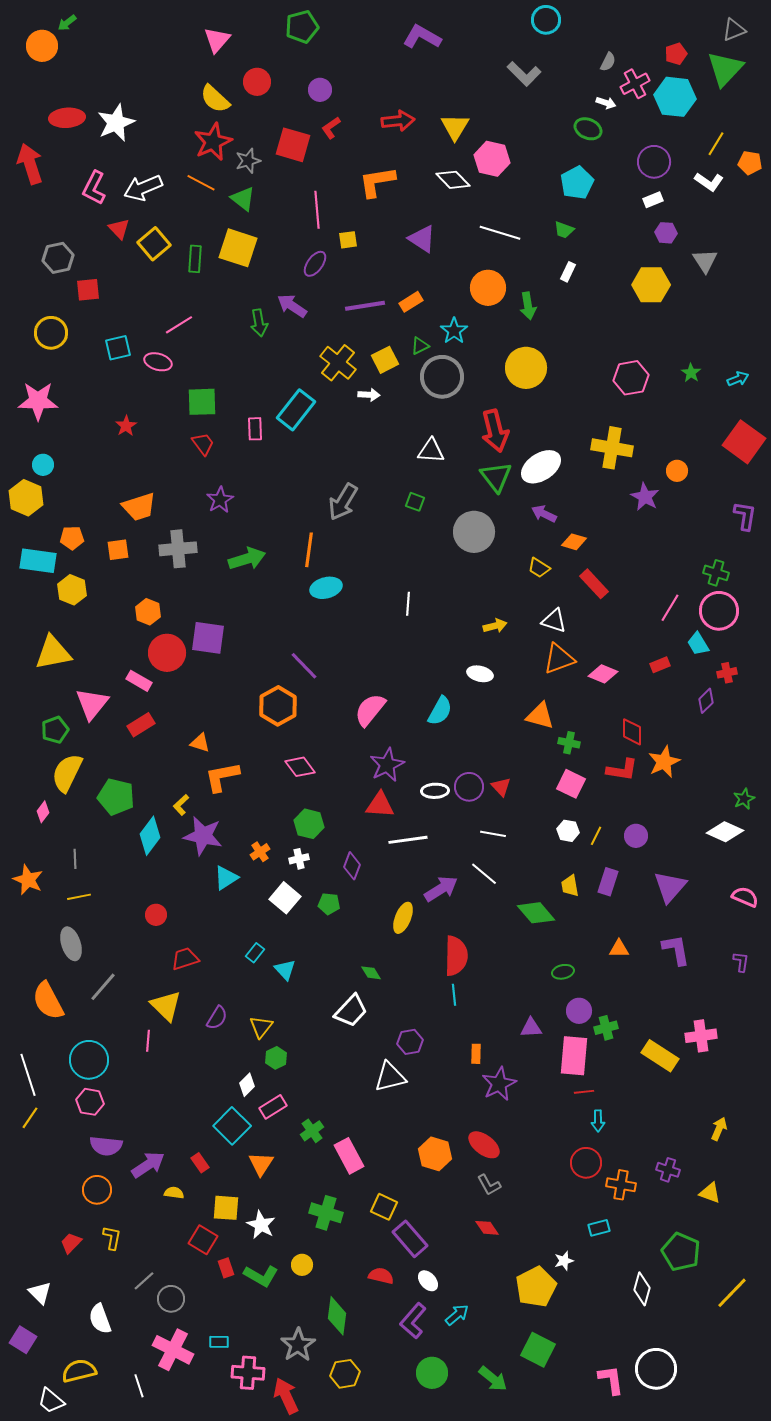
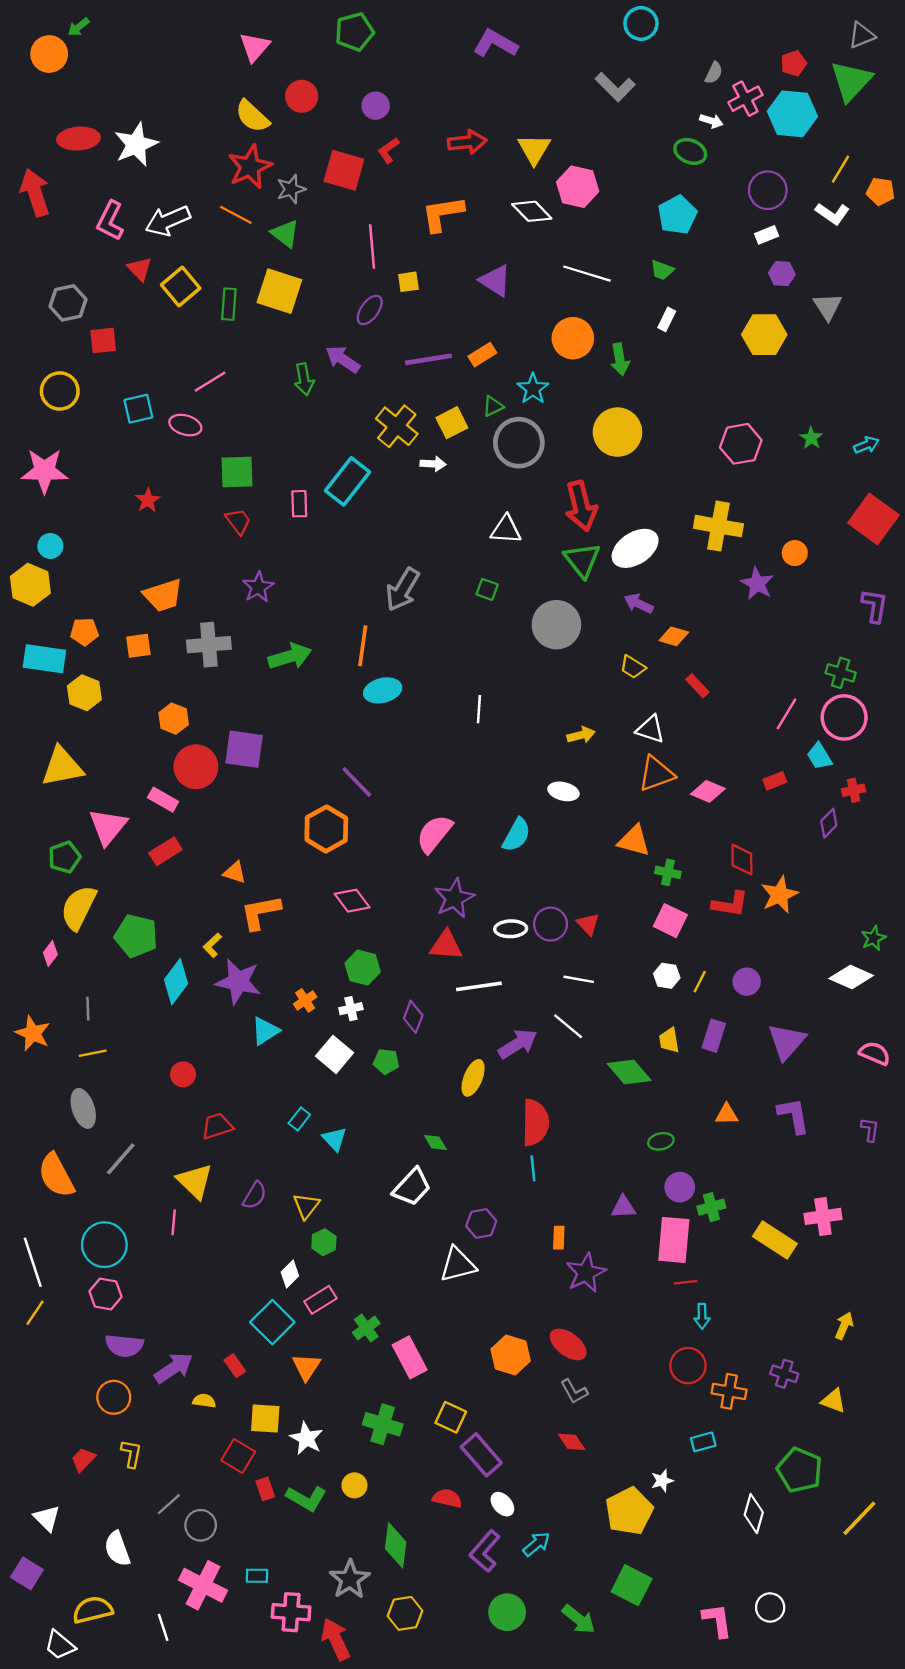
red rectangle: (594, 584) -> (697, 686), size x0.7
white circle: (656, 1369) -> (770, 1607), size x0.6

